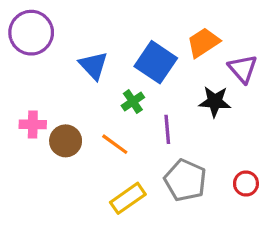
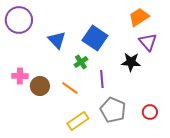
orange trapezoid: (203, 42) -> (139, 17), moved

